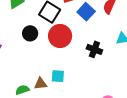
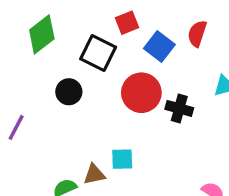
red circle: (60, 36) -> (141, 93), moved

